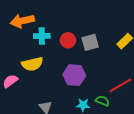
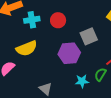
gray square: (90, 42) -> (89, 36), moved
green semicircle: (102, 101) -> (100, 74), turned -72

